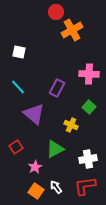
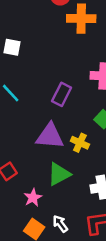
orange cross: (72, 30) -> (81, 19), turned 30
purple triangle: (34, 114) -> (50, 136), moved, turned -35

